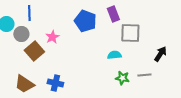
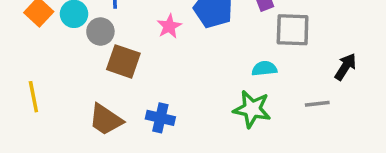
pink star: (52, 37) -> (169, 26), moved
brown square: (34, 51) -> (123, 61), turned -30
green star: (122, 78) -> (252, 109), moved, size x1.5

